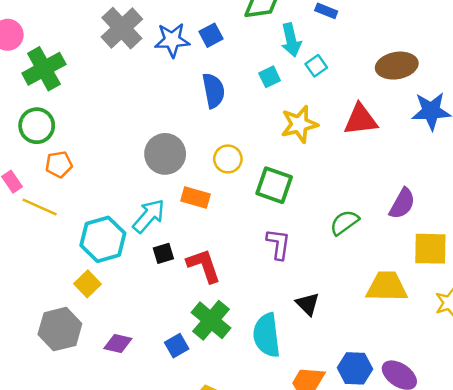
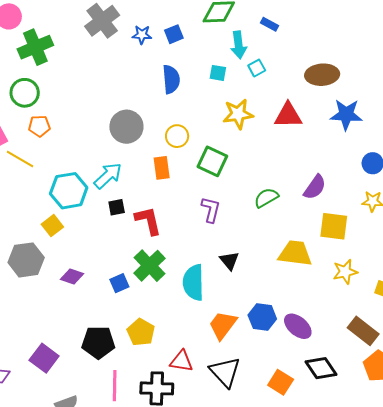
blue star: (172, 40) -> (142, 35), size x0.7
cyan square: (270, 77) -> (218, 73), turned 30
orange rectangle: (195, 198) -> (162, 168), moved, turned 60

